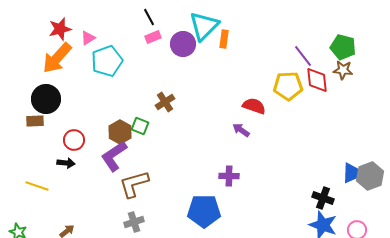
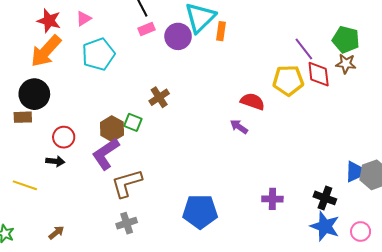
red star: (60, 29) -> (49, 21), turned 30
pink triangle: (88, 38) -> (84, 19), moved
purple cross: (229, 176) -> (272, 199), moved

